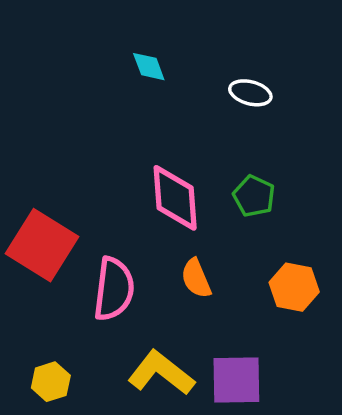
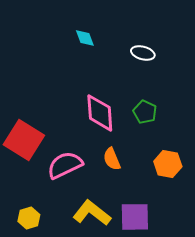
pink semicircle: (114, 289) -> (65, 165), turned -123

